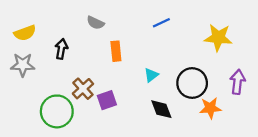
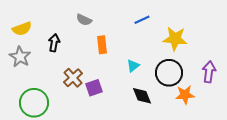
yellow star: (218, 38) -> (175, 39), moved
gray star: (23, 65) -> (20, 57), turned 30
green circle: (57, 111) -> (34, 103), moved

